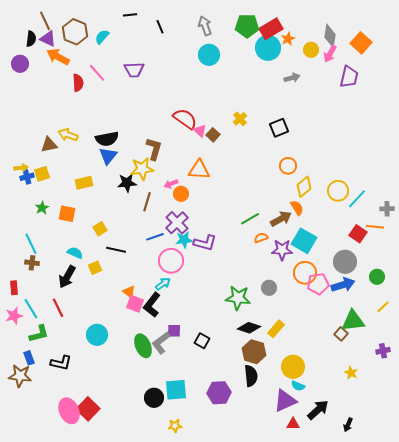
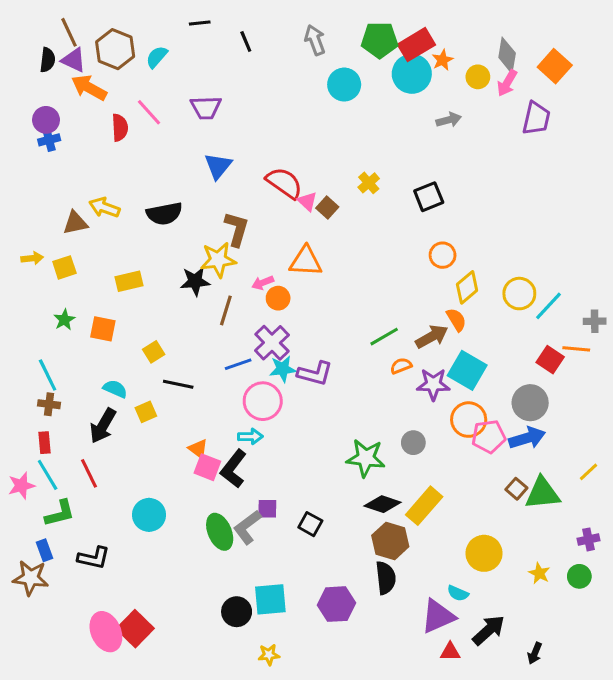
cyan circle: (209, 55) -> (344, 85), moved
purple circle: (20, 64) -> (46, 120), moved
blue triangle: (108, 156) -> (218, 166), moved
blue cross: (27, 177) -> (49, 140), moved
green circle: (377, 277) -> (579, 576), moved
cyan arrow: (163, 284) -> (250, 436), turned 35
red rectangle: (14, 288) -> (44, 443), moved
yellow rectangle: (276, 329) -> (424, 506), size x1.4
brown square: (341, 334) -> (516, 489), moved
yellow circle: (293, 367) -> (484, 553), moved

